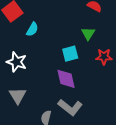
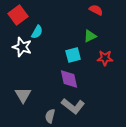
green triangle: (88, 34) -> (90, 36), turned 32
white star: (17, 62) -> (22, 47), moved

